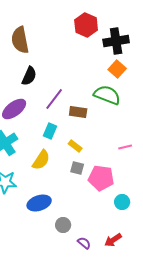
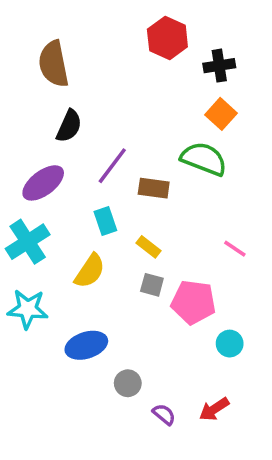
black cross: (116, 41) -> (219, 66), size x0.7
cyan rectangle: (50, 131) -> (105, 221), turned -42
pink line: (125, 147) -> (235, 249), turned 48

